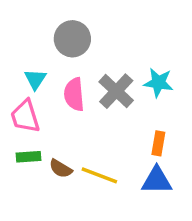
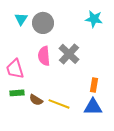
cyan triangle: (35, 79) -> (21, 19), moved
cyan star: (158, 83) -> (94, 19), moved

